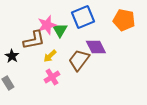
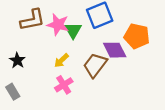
orange pentagon: (124, 20) -> (137, 36), moved
pink star: (47, 25) -> (58, 25), turned 30
brown L-shape: (34, 40) -> (32, 20), moved

